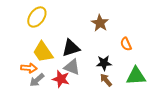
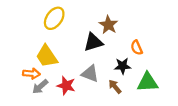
yellow ellipse: (37, 17) -> (54, 18), moved
black triangle: (71, 48) -> (93, 42), moved
black star: (104, 63) -> (123, 66), moved
gray triangle: (72, 67) -> (90, 74), moved

